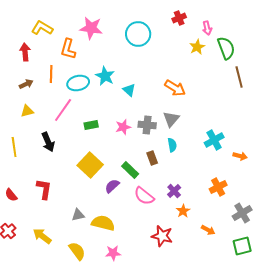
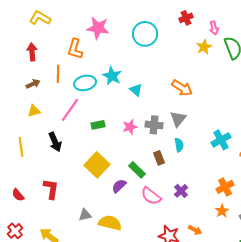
yellow L-shape: (42, 28) -> (40, 18), moved
orange star: (183, 211) -> (222, 211), moved
orange arrow: (208, 230) -> (195, 230), moved

